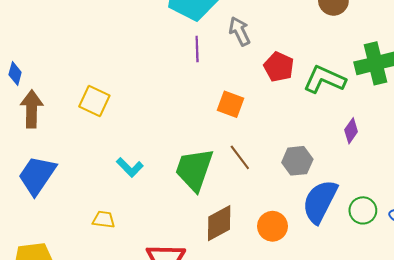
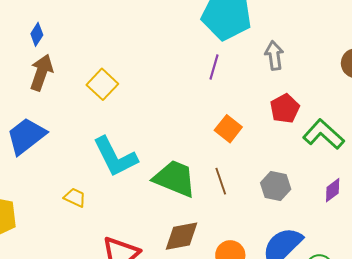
gray arrow: (239, 31) -> (274, 55), moved
gray hexagon: (297, 161) -> (276, 186), moved
cyan L-shape: (130, 167) -> (115, 157), size x1.8
green trapezoid: (194, 170) -> (175, 179), turned 75

